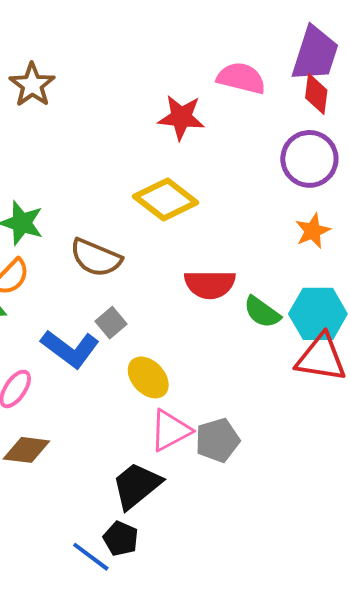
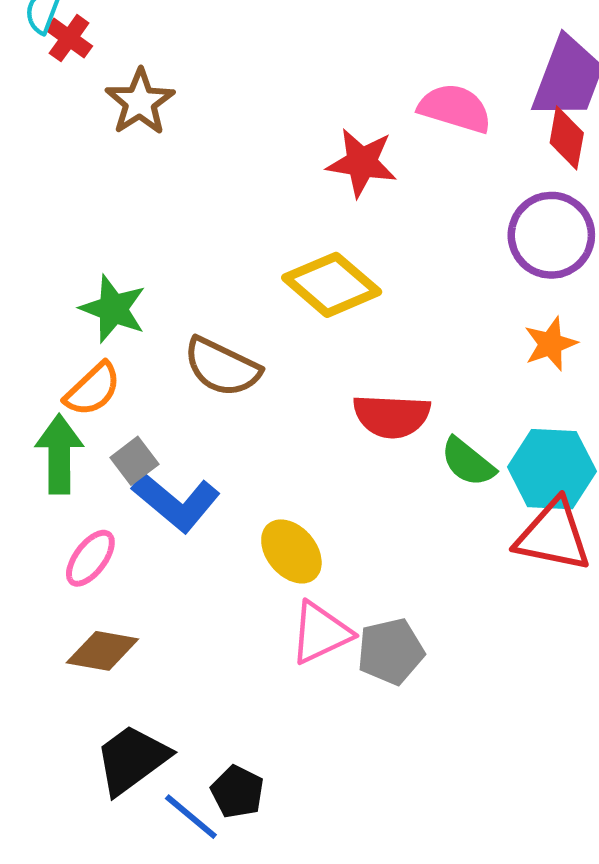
gray square: (111, 323) -> (134, 461), moved
black trapezoid: (137, 486) -> (132, 759), moved

